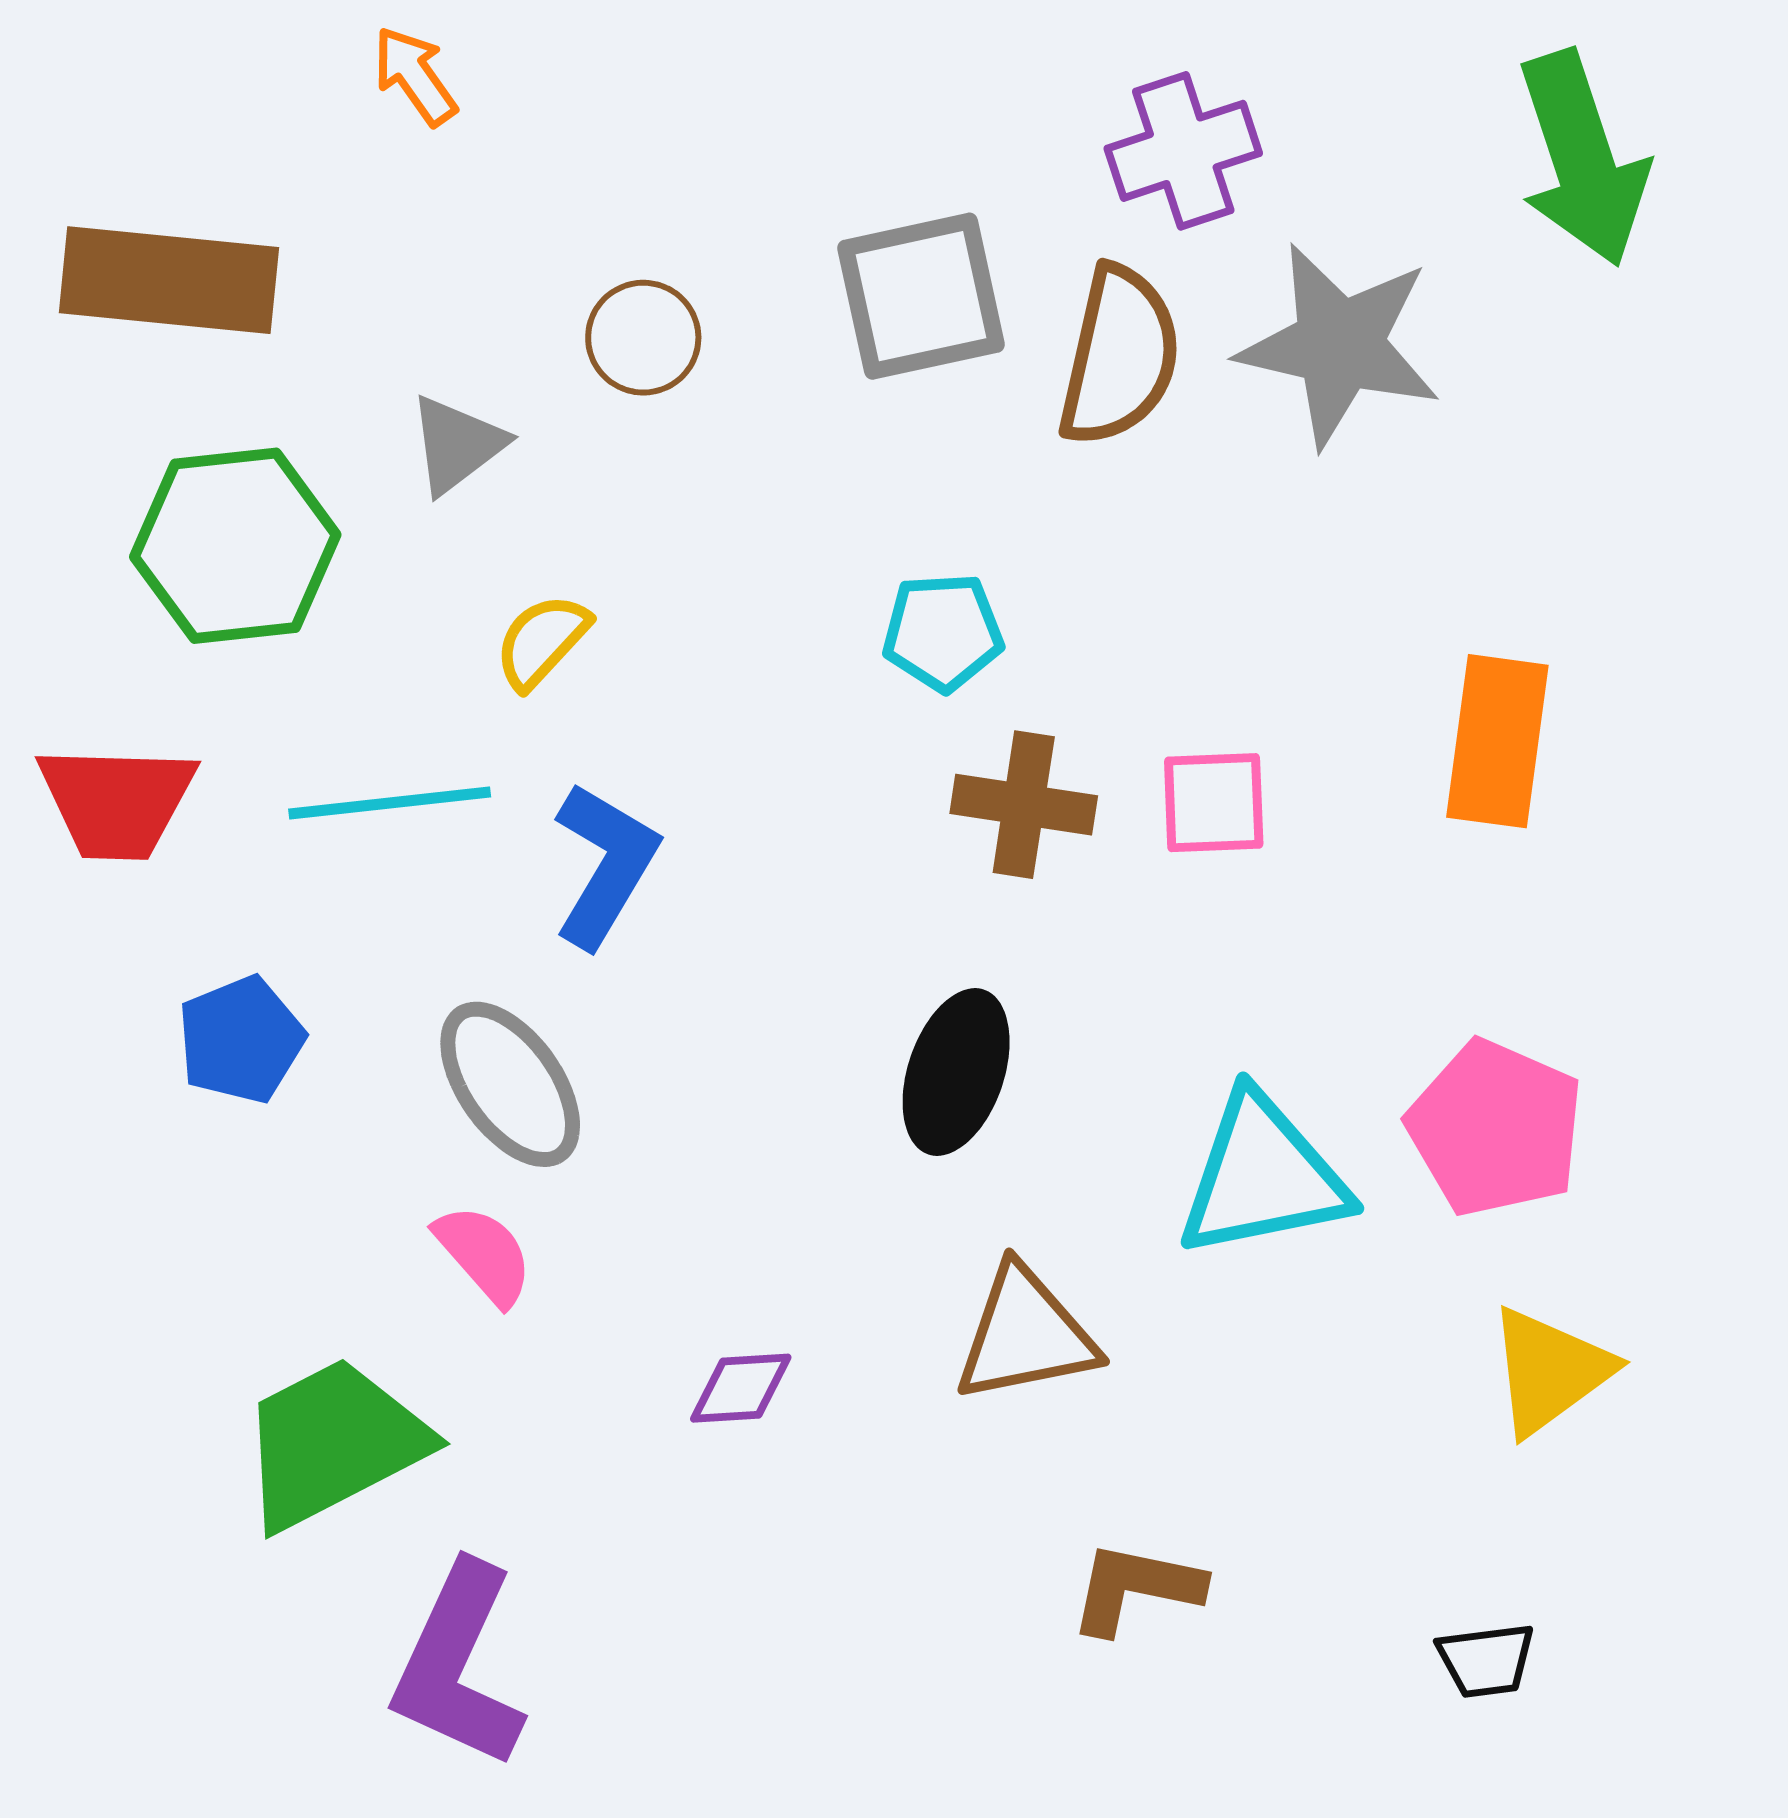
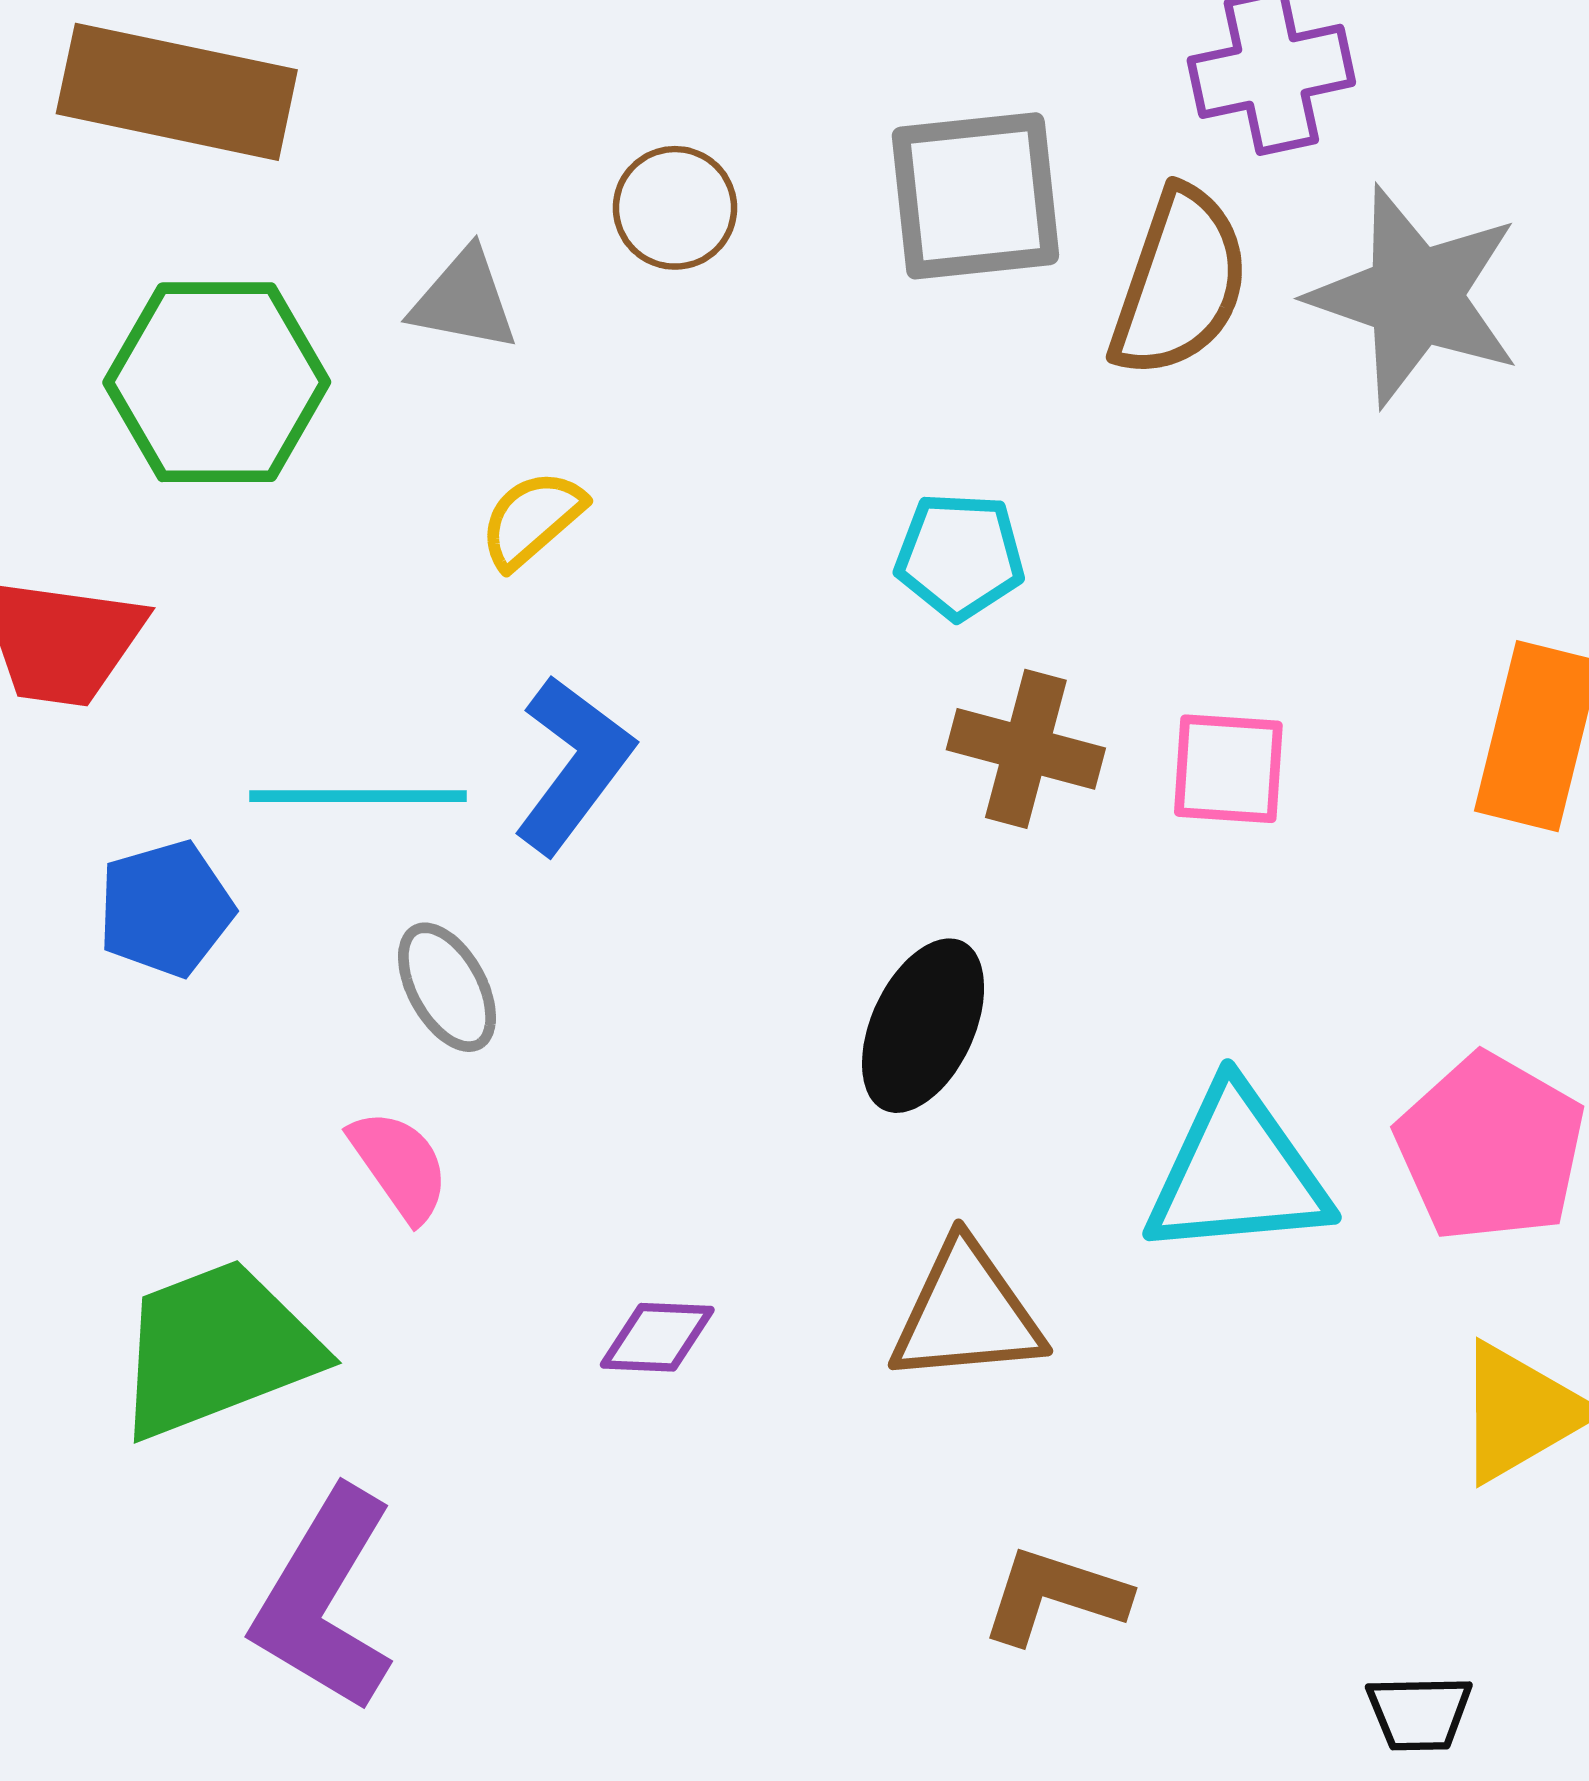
gray triangle: (457, 445) -> (464, 300), turned 42
cyan line: (390, 803) -> (358, 796), moved
gray ellipse: (510, 1084) -> (447, 987), size x0.7

